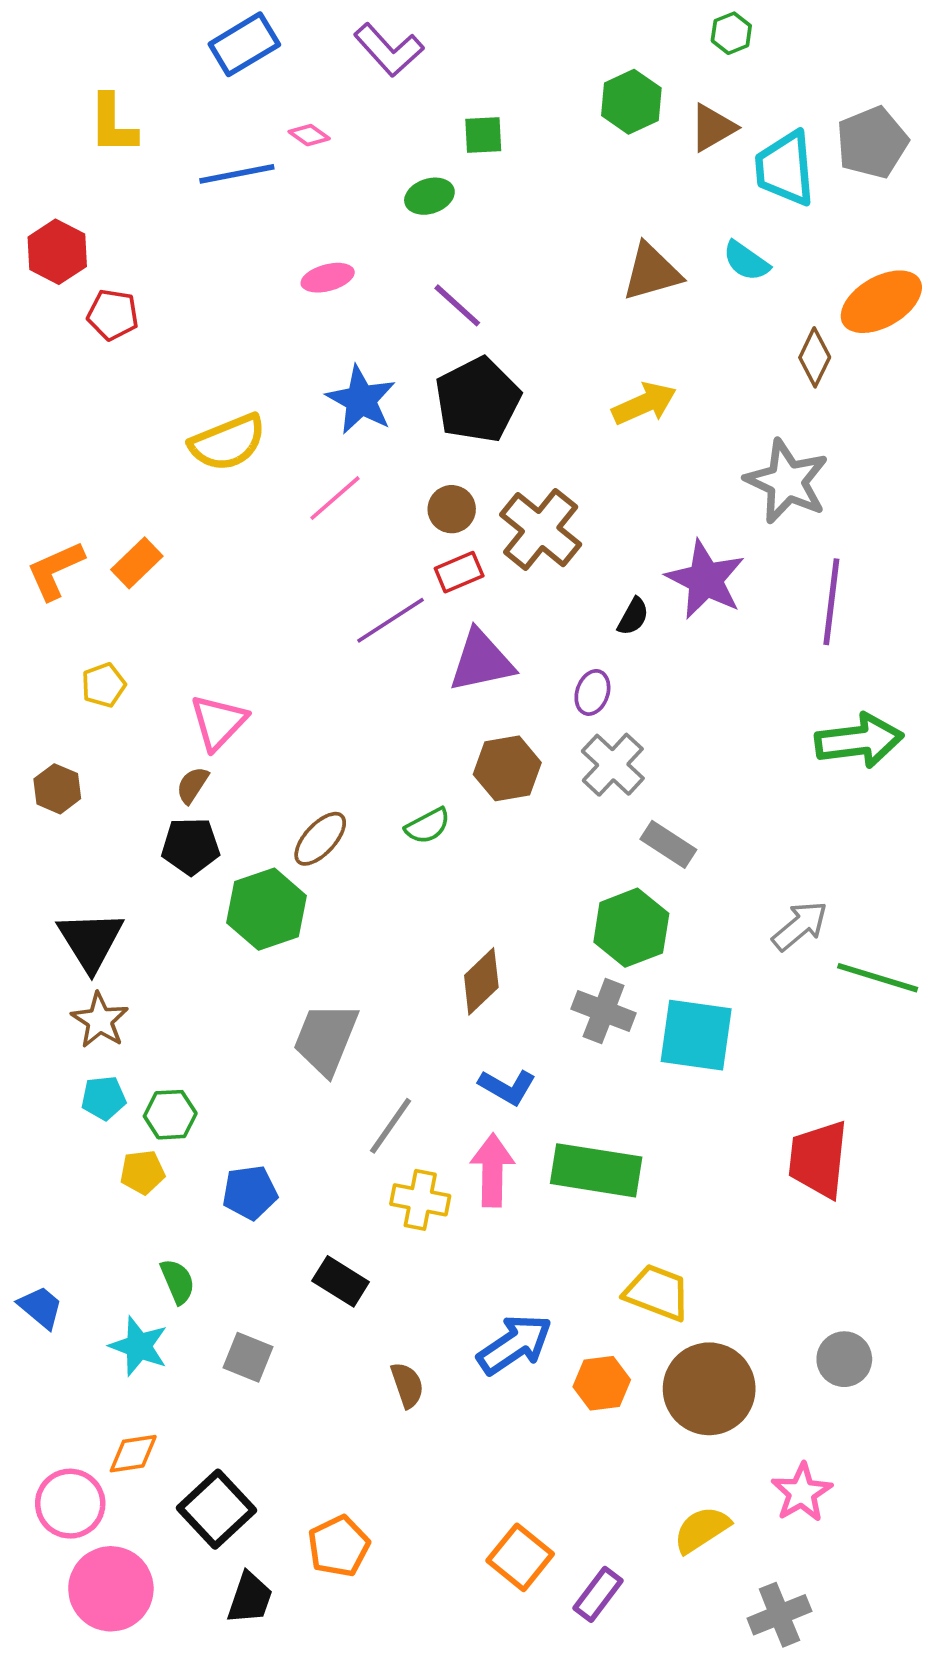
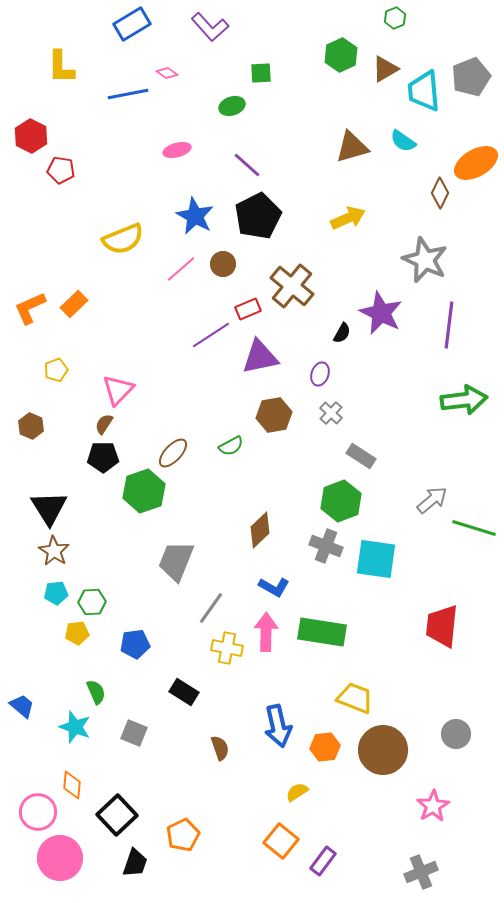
brown circle: (452, 509) -> (223, 264), moved
gray cross: (613, 765) -> (331, 413), size x0.7
blue arrow: (515, 1344) -> (278, 726), turned 111
orange diamond: (133, 1454) -> (72, 785), turned -76
yellow semicircle: (702, 1530) -> (297, 792), moved, size x0.7

